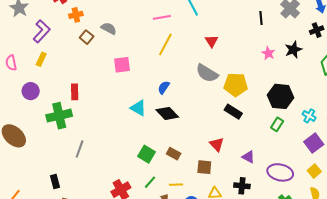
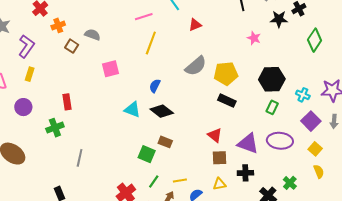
red triangle: (211, 41) -> (195, 25), moved, turned 48
black star: (293, 50) -> (279, 19), moved, turned 30
gray semicircle: (207, 73) -> (196, 66), turned -65
green cross: (59, 116) -> (55, 128), size x0.7
brown rectangle: (174, 154) -> (165, 142), moved
purple triangle: (248, 157) -> (248, 143), size x1.6
brown square: (204, 167) -> (219, 158), moved
purple ellipse: (280, 172) -> (280, 141), moved

